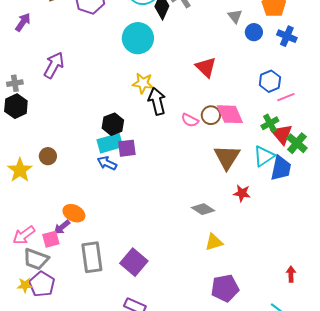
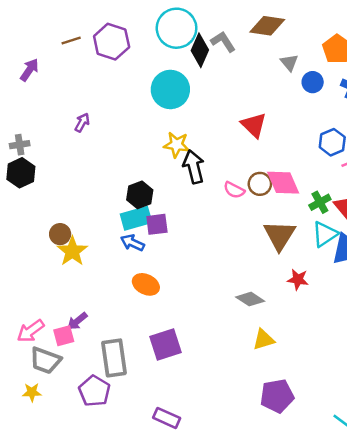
purple arrow: (54, 65) -> (82, 123), moved, size x0.6
green cross: (270, 123) -> (320, 202), moved
yellow star: (20, 170) -> (72, 251), moved
orange ellipse: (74, 213) -> (146, 284), moved
purple square: (134, 262) -> (165, 344), moved, turned 32
purple pentagon: (42, 284) -> (94, 391), moved

